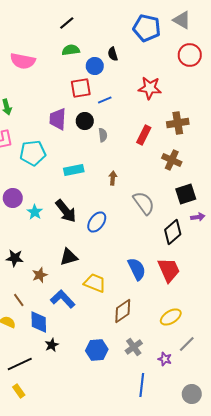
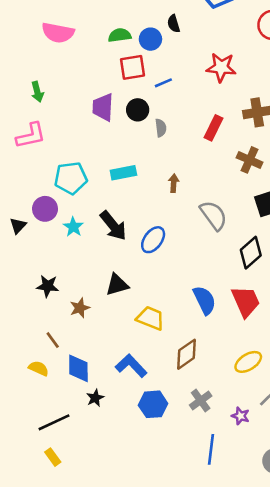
green semicircle: (71, 50) -> (120, 35), moved
cyan pentagon: (33, 153) -> (71, 178), moved
blue L-shape: (63, 299) -> (131, 366), moved

